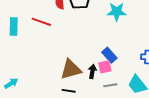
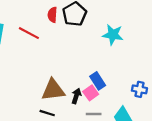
pink square: (105, 67) -> (91, 93), turned -32

